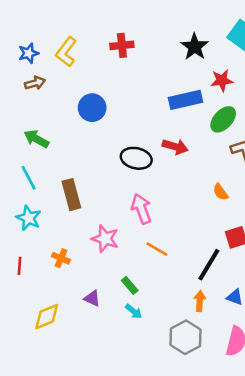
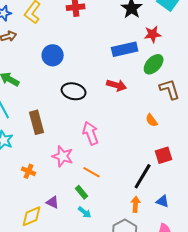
black ellipse: (136, 158) -> (74, 91), moved
orange line: (157, 249) -> (92, 172), moved
yellow diamond: (47, 317) -> (32, 216), moved

